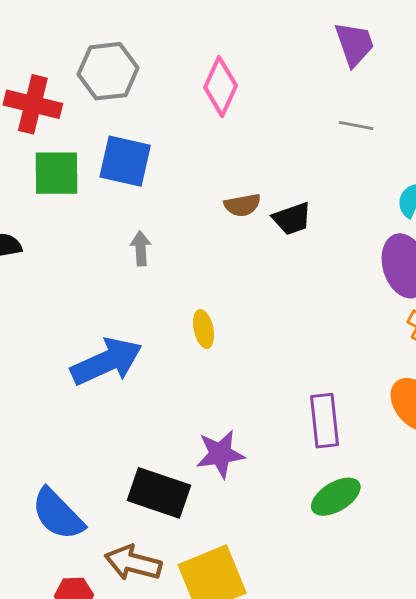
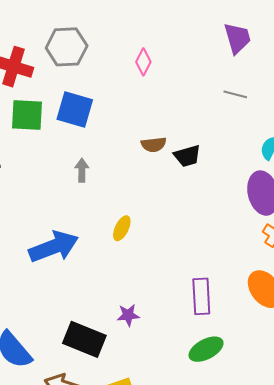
pink diamond: (221, 86) -> (143, 62), size x0.7
yellow ellipse: (204, 329) -> (122, 228), turned 35
purple star: (220, 454) -> (128, 315), size x0.7

